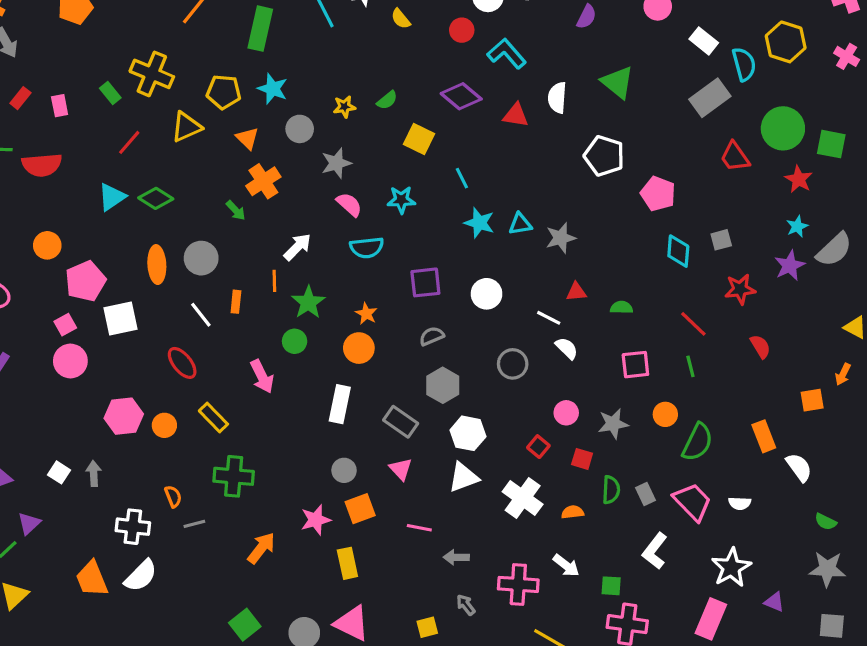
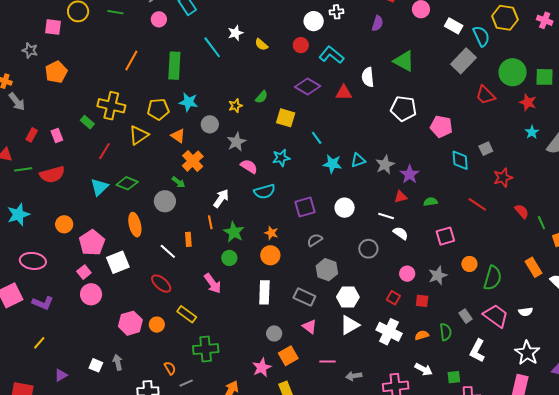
gray circle: (201, 258) -> (165, 201), moved
purple star: (790, 266) -> (410, 174), moved
green line: (690, 366) -> (541, 223), moved
green semicircle: (611, 490) -> (446, 332), moved

